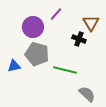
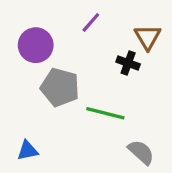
purple circle: (33, 27) -> (36, 45), moved
blue triangle: (14, 66) -> (28, 151), moved

